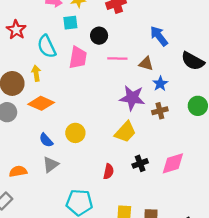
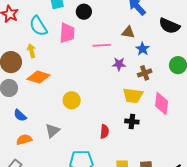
pink line: (117, 59) -> (102, 45), moved
purple star: (132, 98) -> (119, 64), size x0.6
yellow trapezoid: (125, 132) -> (133, 96), moved, turned 60
blue semicircle: (46, 140) -> (20, 115), moved
black cross: (140, 163) -> (132, 122), turned 32
pink diamond: (173, 163) -> (162, 104), moved, turned -60

